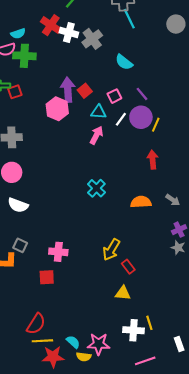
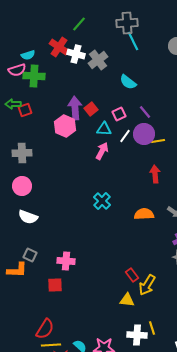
yellow line: (156, 125) -> (158, 141), turned 56
yellow arrow: (111, 250) -> (147, 285), moved

